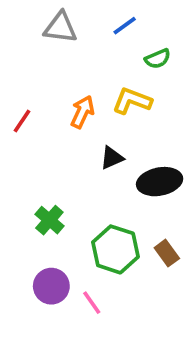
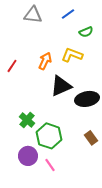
black triangle: (112, 158) -> (61, 86), size x1.6
green hexagon: (116, 249) -> (49, 136), moved

